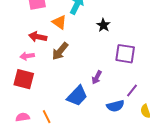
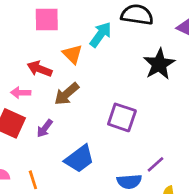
black star: (103, 25) -> (159, 64), moved, size x1.6
purple square: (125, 54) -> (122, 117), moved
purple arrow: (97, 77) -> (45, 128), moved

